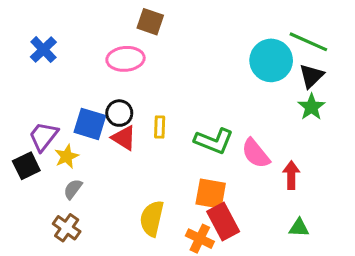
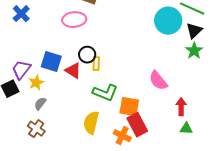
black circle: (119, 113) -> (87, 55), moved
green L-shape: (214, 141) -> (105, 93), moved
red arrow: (291, 175) -> (181, 107), moved

